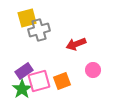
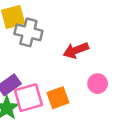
gray cross: (39, 30) -> (28, 32), turned 30

